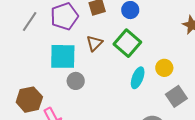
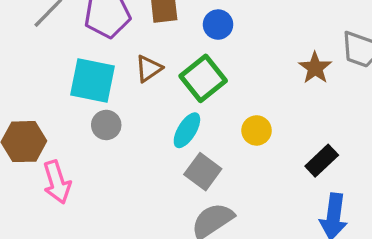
cyan ellipse: (138, 78) -> (187, 130), moved
gray square: (176, 96) -> (203, 172), moved, turned -30

